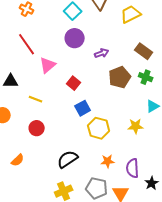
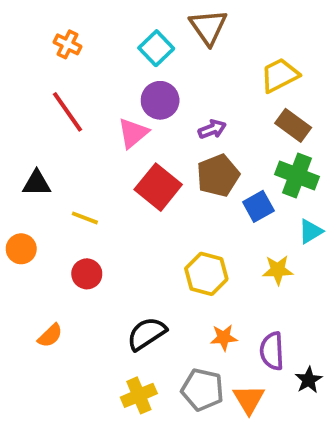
yellow trapezoid: (131, 14) -> (280, 75), moved
pink triangle: (48, 65) -> (133, 133), moved
brown pentagon: (120, 77) -> (218, 176), moved
green cross: (146, 77) -> (297, 176), size x1.5
red square: (74, 83) -> (158, 187), size x1.6
blue square: (83, 108) -> (258, 206), moved

